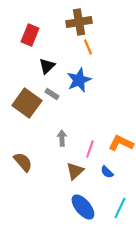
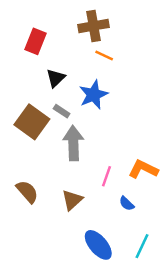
orange line: (88, 47) -> (104, 56), turned -42
gray arrow: (62, 138) -> (73, 143), moved, size x1.8
brown triangle: (75, 171) -> (72, 200), moved

